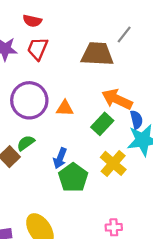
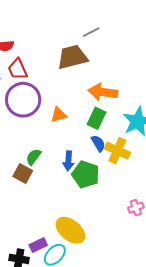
gray line: (124, 34) -> (91, 32), turned 42
red trapezoid: (38, 49) -> (18, 69), turned -30
purple circle: (29, 100) -> (23, 100), moved
blue semicircle: (136, 120) -> (98, 143), moved

